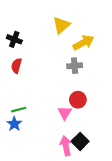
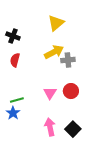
yellow arrow: (83, 43) -> (54, 52), moved
pink triangle: (65, 113) -> (50, 93), moved
pink arrow: (66, 146) -> (50, 127), moved

